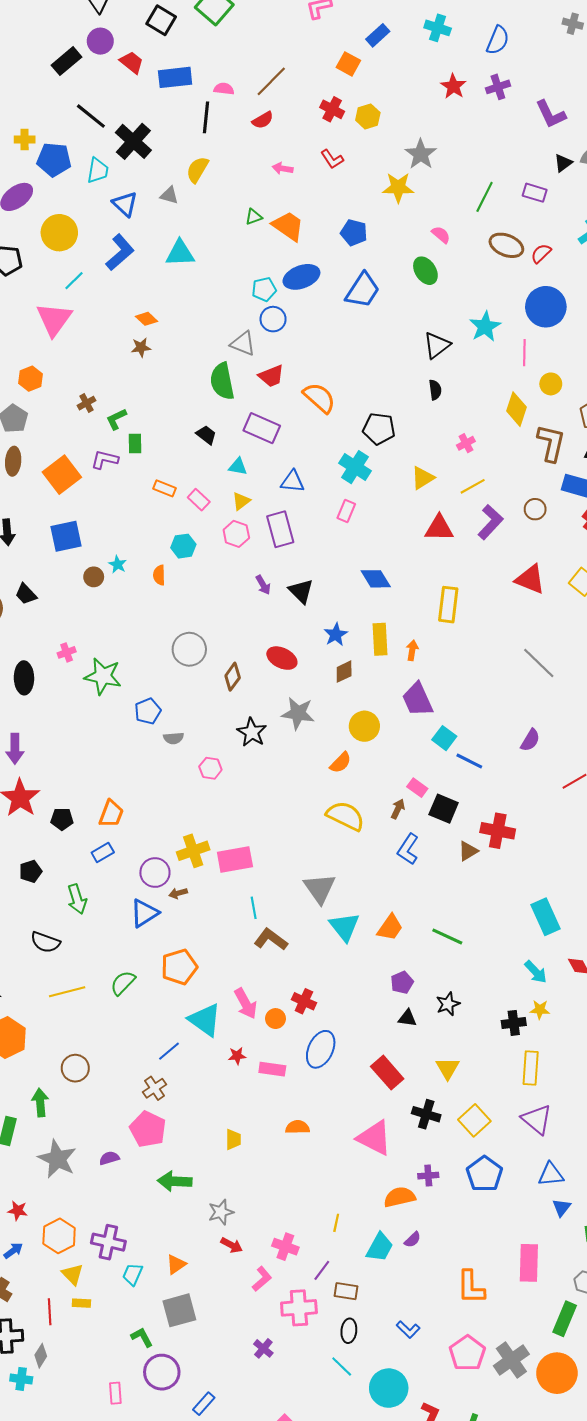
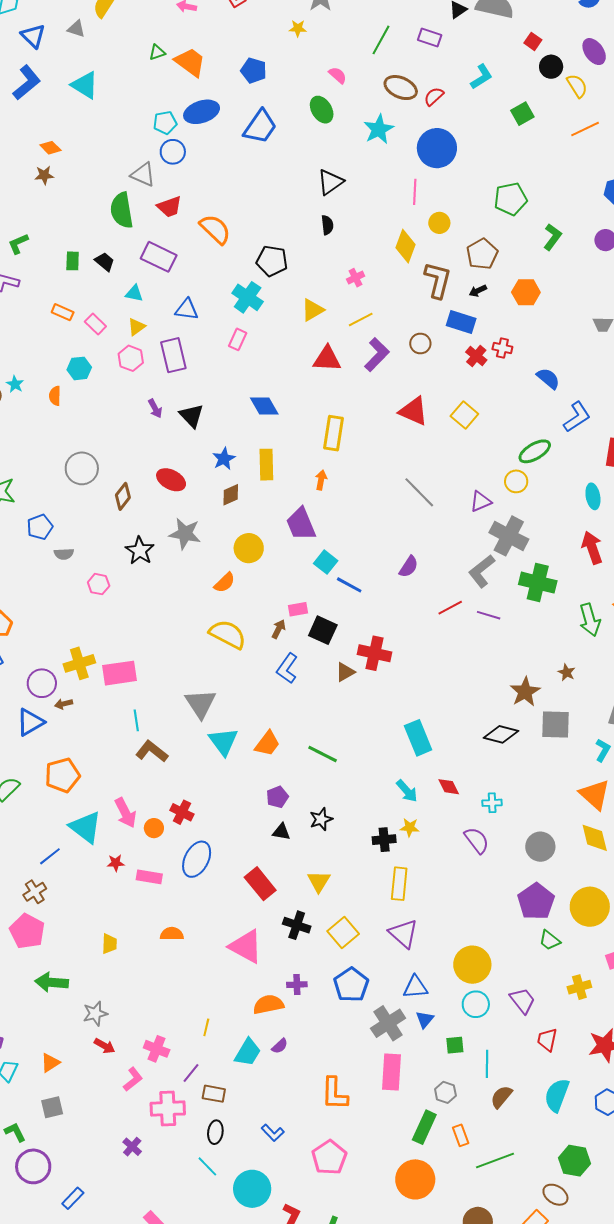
yellow star: (398, 187) -> (298, 28), size x0.6
cyan triangle: (180, 253) -> (85, 85), turned 32
cyan star: (485, 327) -> (379, 129), moved
green rectangle: (135, 443) -> (73, 261), moved
orange arrow: (412, 650) -> (321, 480), moved
pink rectangle: (417, 788) -> (298, 609), turned -48
gray square: (179, 1310) -> (52, 1107), size x0.7
gray cross: (511, 1360) -> (388, 1023), moved

